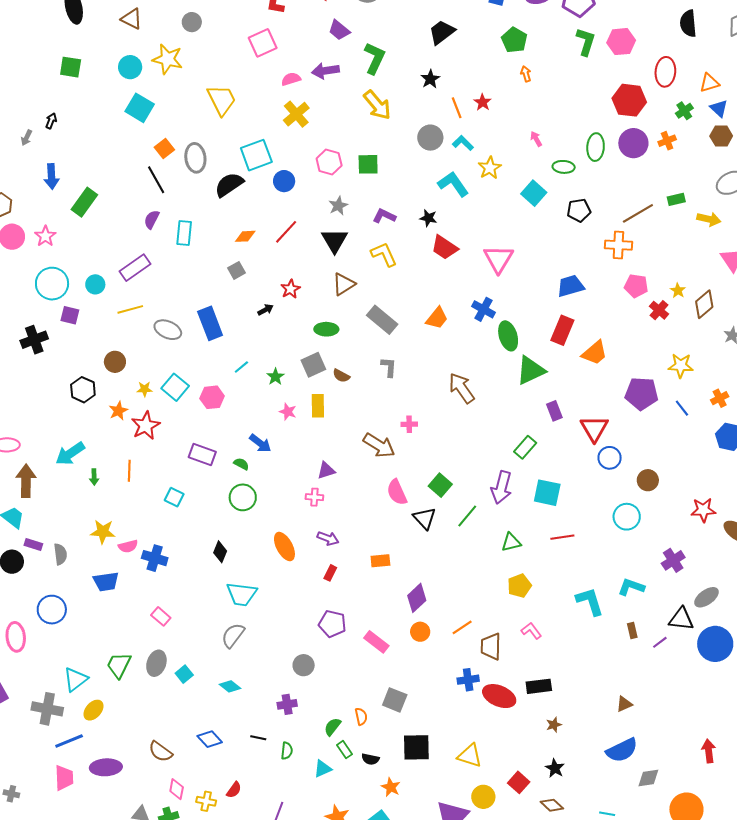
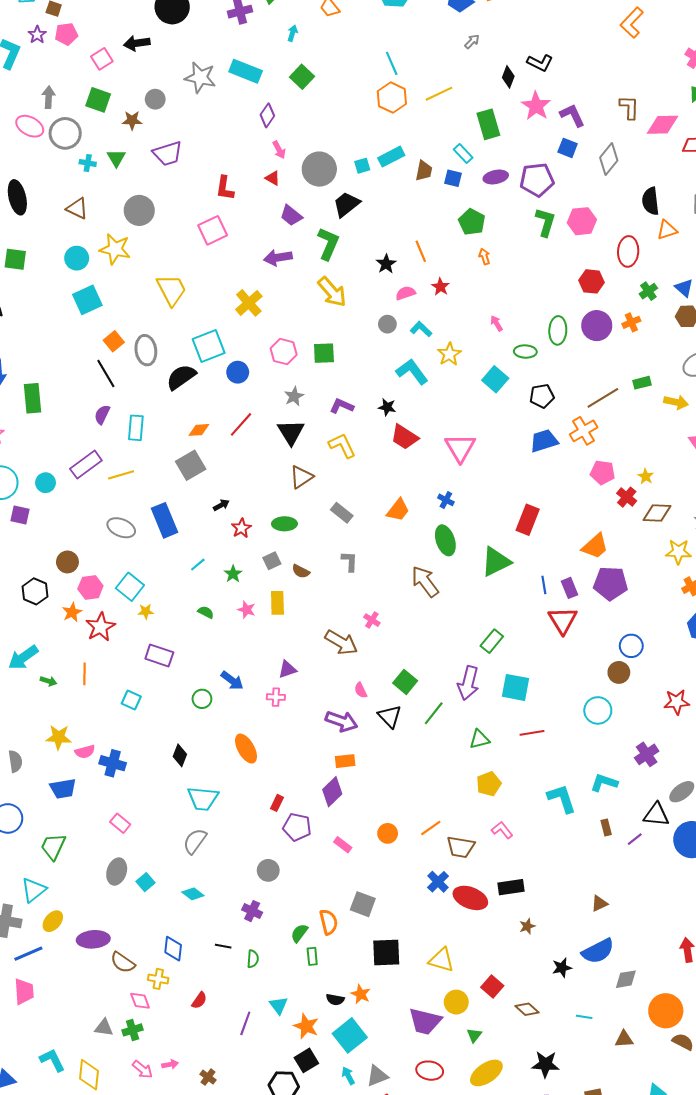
gray circle: (192, 22) -> (139, 210), size x1.5
black trapezoid: (442, 32) -> (346, 204), moved
pink semicircle: (291, 79) -> (406, 293), moved
orange triangle: (709, 83) -> (667, 230), moved
red hexagon: (629, 100) -> (591, 281), size x0.7
cyan square: (140, 108) -> (87, 300), turned 36
orange line: (457, 108) -> (421, 251), moved
gray circle: (430, 138) -> (387, 324), size x0.7
green rectangle: (84, 202) -> (32, 398), turned -40
orange cross: (618, 245) -> (584, 431), turned -32
gray square: (236, 270) -> (191, 465), size x1.6
blue trapezoid: (570, 286) -> (544, 441), moved
red star: (290, 289) -> (241, 528), moved
brown diamond: (704, 304) -> (657, 513), moved, turned 44
yellow line: (130, 309) -> (121, 475), moved
blue cross: (483, 309) -> (446, 500), size x0.7
gray rectangle: (382, 320) -> (342, 513), size x0.7
green ellipse: (508, 336) -> (445, 540), moved
orange trapezoid: (595, 353) -> (595, 546), moved
gray square: (313, 365) -> (272, 561), size x0.7
yellow star: (681, 366) -> (678, 552), moved
yellow star: (145, 389) -> (146, 611), moved
pink hexagon: (212, 397) -> (90, 587), moved
blue line: (682, 408) -> (544, 585), moved, turned 30
purple rectangle: (554, 411) -> (570, 588), moved
pink cross: (409, 424) -> (372, 620), turned 35
blue arrow: (260, 443) -> (232, 681), moved
blue circle: (610, 458) -> (631, 646), moved
green semicircle: (241, 464) -> (206, 612), moved
green arrow: (94, 477) -> (48, 681), turned -70
pink semicircle: (397, 492) -> (361, 690), size x0.6
green circle: (243, 497) -> (202, 699), size x0.7
purple arrow: (328, 538) -> (341, 721), moved, size x1.4
red rectangle: (330, 573) -> (277, 803), moved
purple diamond: (417, 598) -> (332, 792), moved
pink rectangle: (376, 642) -> (343, 845), size x0.7
brown trapezoid: (491, 646) -> (461, 847), turned -80
green trapezoid: (119, 665) -> (53, 847), moved
blue cross: (468, 680) -> (438, 882), turned -35
purple cross: (287, 704) -> (252, 911), turned 36
orange semicircle: (361, 716) -> (329, 922), size x1.4
blue diamond: (210, 739) -> (173, 949), turned 50
green rectangle: (344, 750) -> (312, 956), turned 30
black semicircle: (370, 759) -> (335, 999), moved
purple ellipse: (106, 767) -> (93, 939), moved
black star: (555, 768) -> (562, 968), moved, turned 30
cyan triangle: (323, 769) -> (279, 1005), moved, turned -42
pink diamond: (177, 789) -> (140, 1001), turned -30
yellow cross: (206, 801) -> (158, 979), moved

